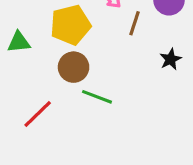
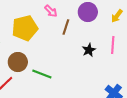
brown circle: (74, 67) -> (18, 62), moved

